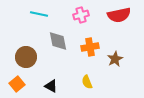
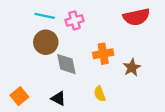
pink cross: (81, 15) -> (74, 20), moved
gray diamond: (58, 41) -> (66, 64), moved
brown circle: (26, 57) -> (46, 42), moved

